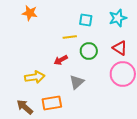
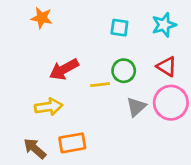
yellow line: (70, 37) -> (100, 85), moved
red arrow: (61, 60) -> (64, 69), moved, size x1.5
gray triangle: (77, 82) -> (136, 107), moved

